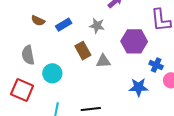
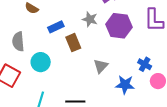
blue rectangle: (64, 25) -> (56, 27), moved
purple hexagon: (134, 41) -> (119, 26), moved
gray triangle: (103, 61) -> (101, 66), moved, turned -49

